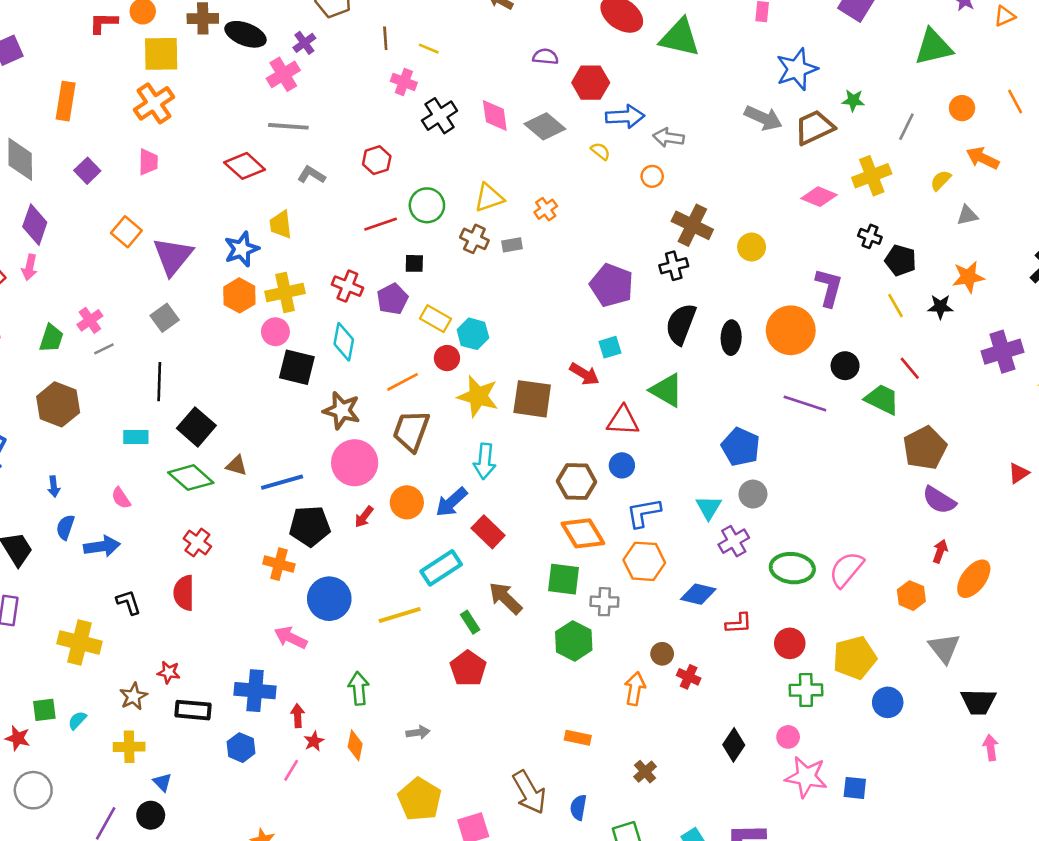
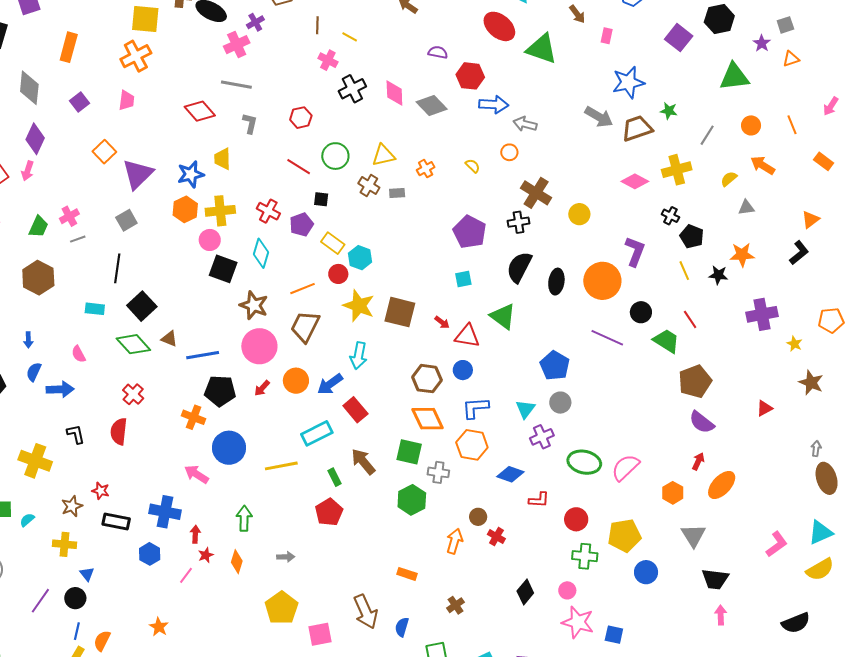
yellow semicircle: (600, 151) -> (473, 166), moved
gray L-shape: (311, 175) -> (250, 123), turned 65
red line: (381, 224) -> (299, 167), turned 45
red arrow: (584, 374) -> (442, 322), moved, size x0.7

